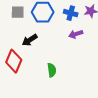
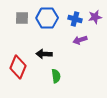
black arrow: (30, 40) -> (44, 54), moved, turned 35

